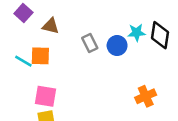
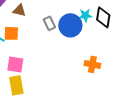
blue circle: (117, 46) -> (70, 25), size x1.5
orange cross: (146, 96) -> (92, 64), turned 35

